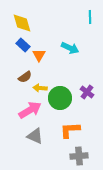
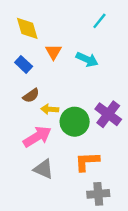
cyan line: (90, 17) -> (99, 21), moved, turned 40
blue rectangle: (23, 45) -> (24, 64), moved
orange triangle: (39, 55) -> (53, 52), moved
purple cross: (87, 92) -> (108, 114), size x1.5

